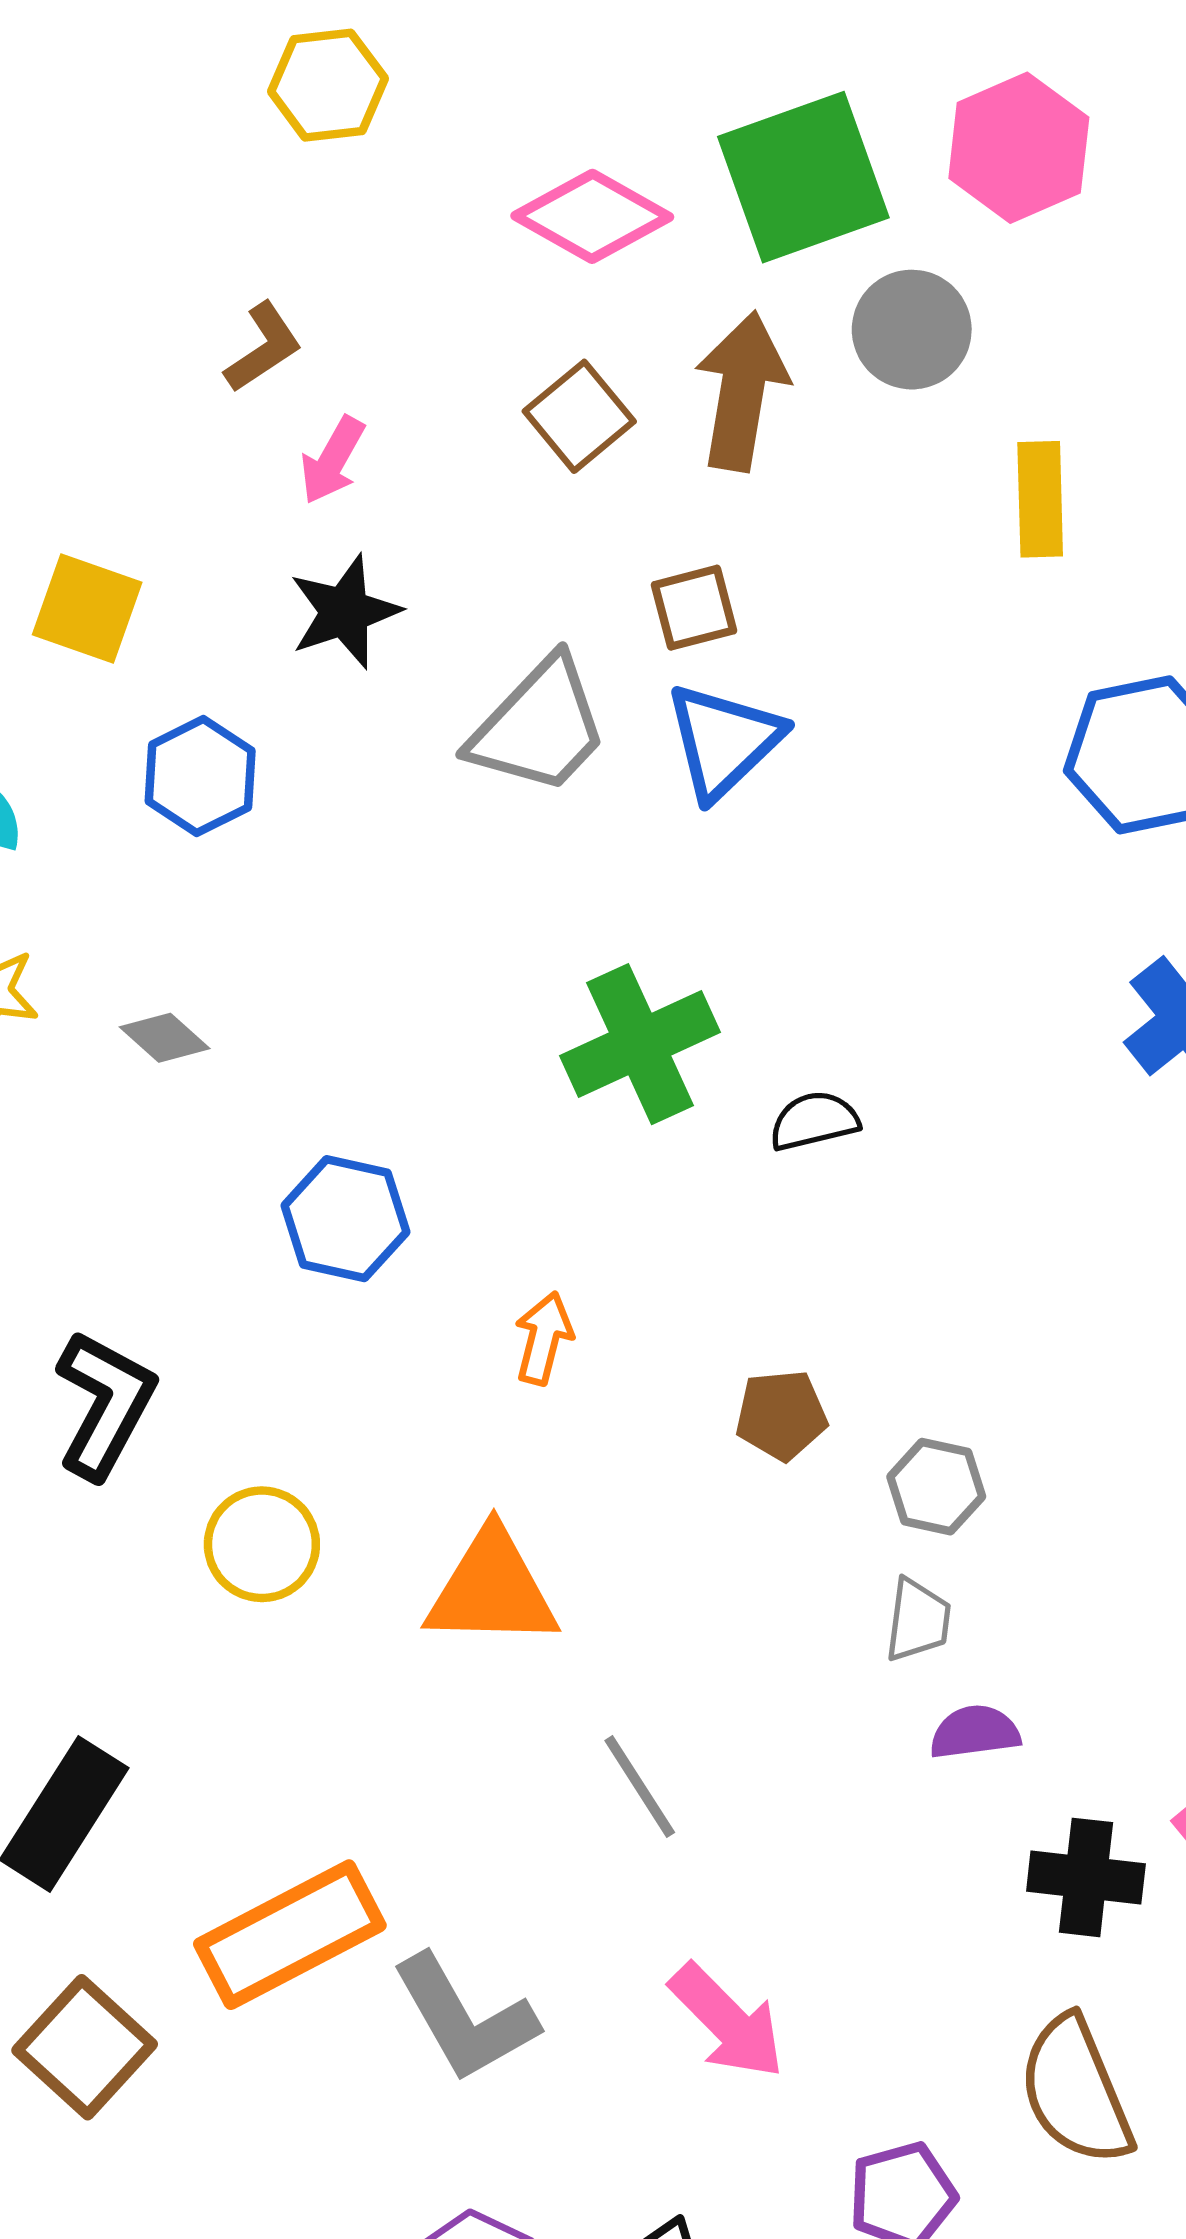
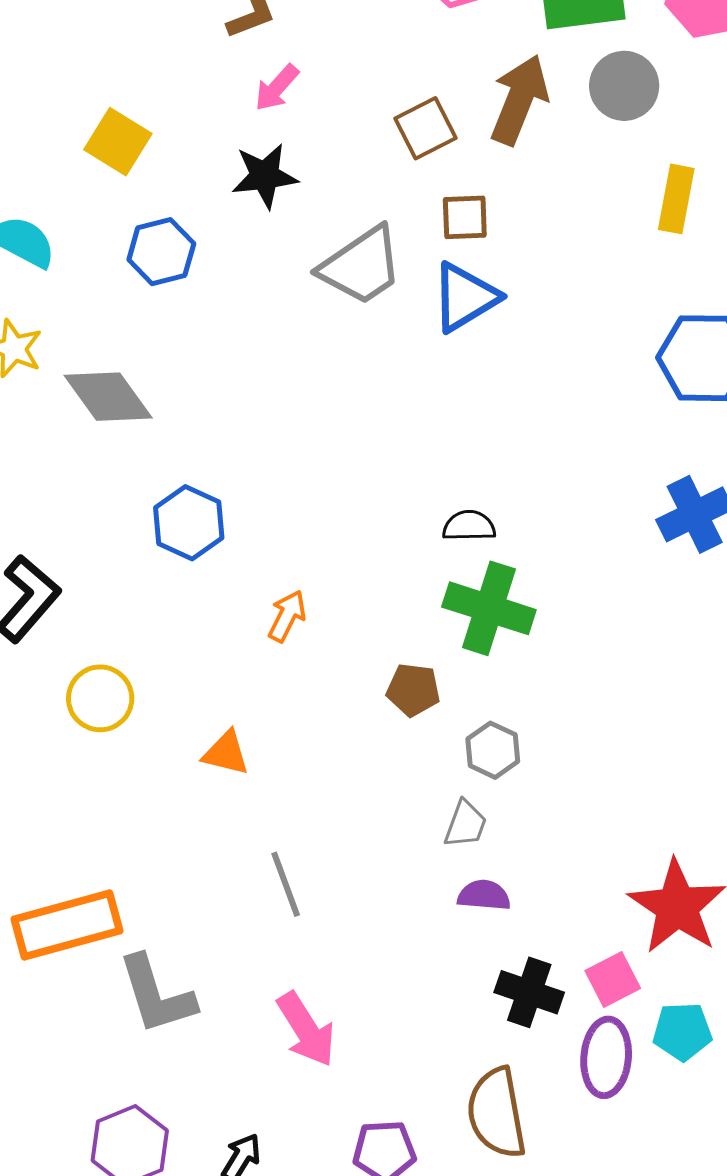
brown square: (579, 416) -> (426, 128), moved
gray diamond: (165, 1038) -> (108, 397), size x1.8
green cross: (640, 1044) -> (489, 608), moved, turned 30
orange triangle: (492, 1589) -> (226, 753), size x0.6

